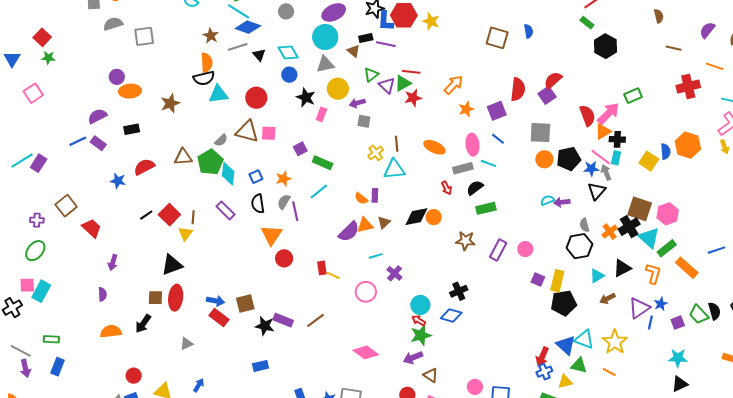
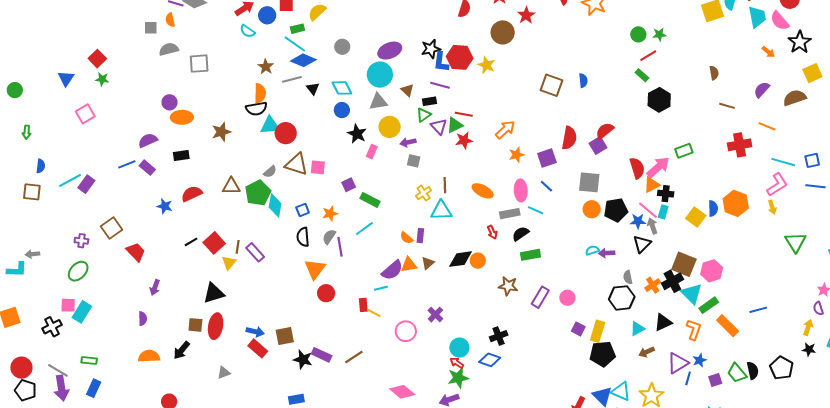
black rectangle: (366, 38) -> (429, 101), moved
red circle: (256, 98) -> (286, 133), moved
purple rectangle: (225, 210) -> (255, 252), moved
cyan line: (376, 256) -> (381, 288), moved
purple arrow: (25, 368) -> (61, 388), size x1.4

